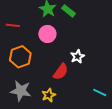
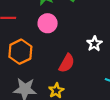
white star: (77, 56) -> (94, 44), moved

